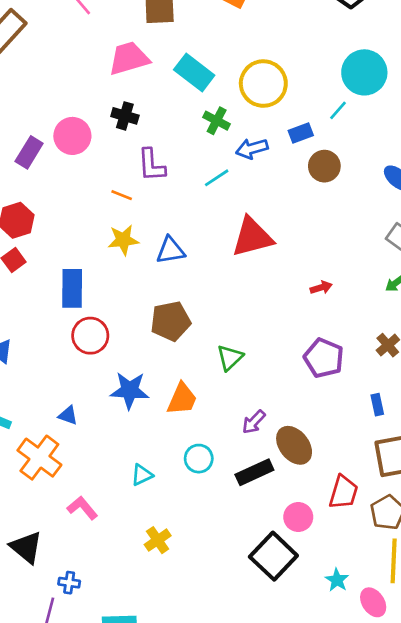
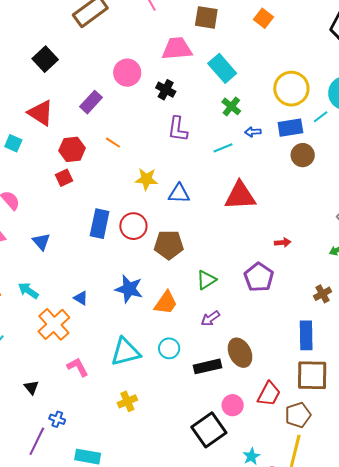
yellow circle: (263, 84) -> (291, 89), moved
blue rectangle: (301, 133) -> (290, 128), size x1.4
pink circle: (72, 136) -> (127, 73), moved
blue arrow: (252, 149) -> (253, 132), size x0.7
orange line: (122, 195) -> (113, 143), moved
blue rectangle: (72, 288) -> (100, 224), moved
red circle: (90, 336) -> (133, 226), moved
purple pentagon: (324, 358) -> (259, 277), moved
blue rectangle: (377, 405) -> (306, 335), size x1.8
purple arrow: (254, 422) -> (210, 318), moved
cyan triangle: (142, 475) -> (125, 352), size x1.8
black triangle: (26, 547) -> (31, 387), size x0.6

